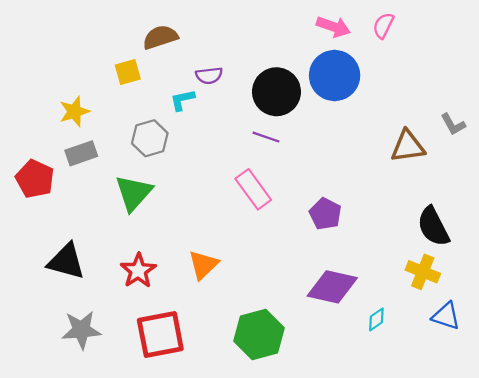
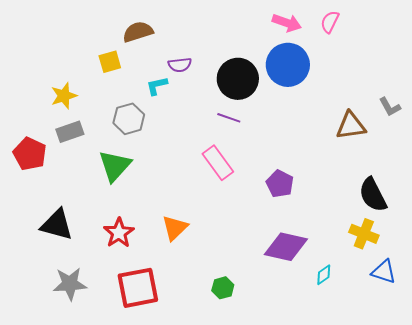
green hexagon: (259, 335) -> (223, 288), size x0.5

